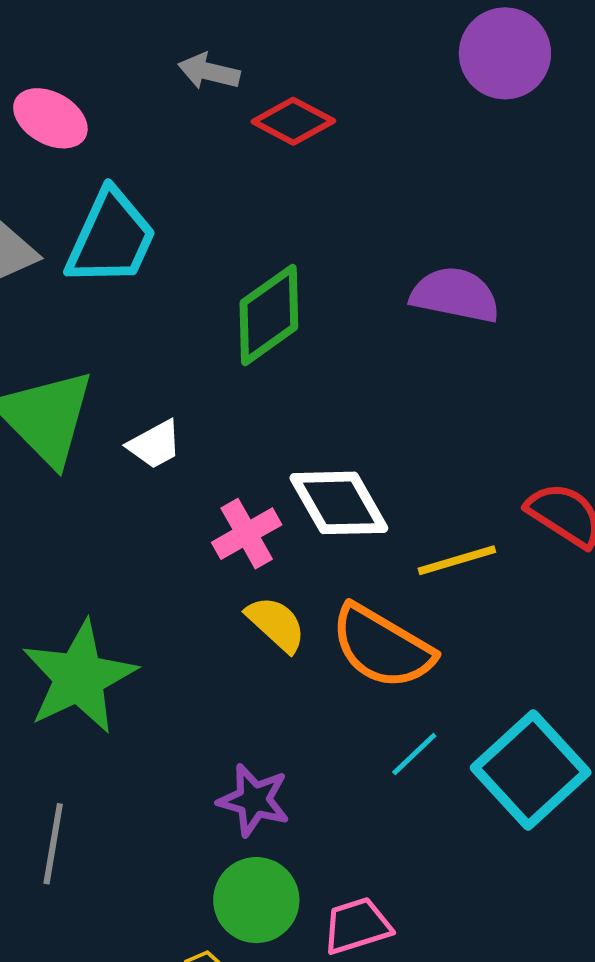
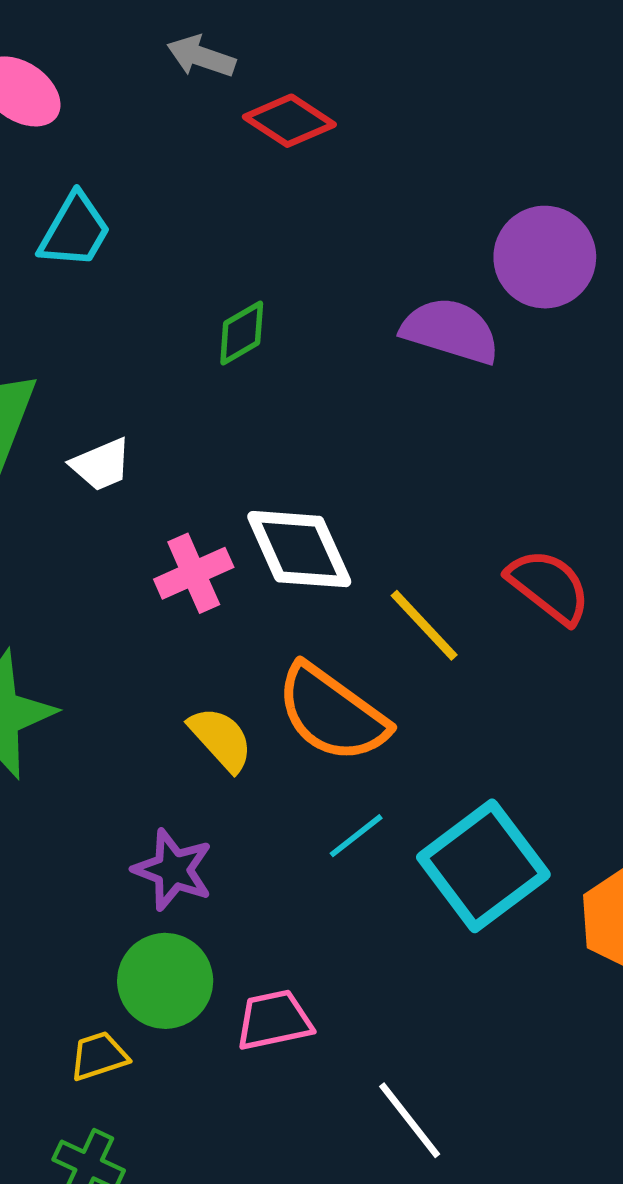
purple circle: (505, 53) -> (545, 257), moved
cyan trapezoid: (111, 238) -> (75, 231), size x0.7
green diamond: (269, 315) -> (242, 333), size x0.6
yellow line: (457, 560) -> (424, 625), turned 58
yellow semicircle: (276, 624) -> (221, 739), moved

